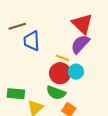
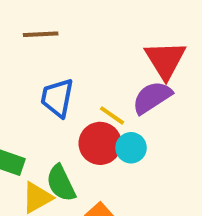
blue trapezoid: (32, 41) -> (57, 98), moved
green semicircle: (56, 93) -> (61, 183), moved, turned 30

